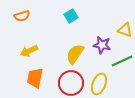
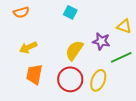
cyan square: (71, 16) -> (70, 12), turned -32

